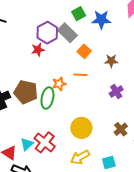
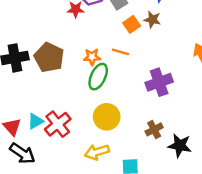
brown star: (111, 61) -> (152, 20), moved
purple cross: (116, 91) -> (159, 82), size x1.5
green ellipse: (47, 98) -> (98, 77), moved

